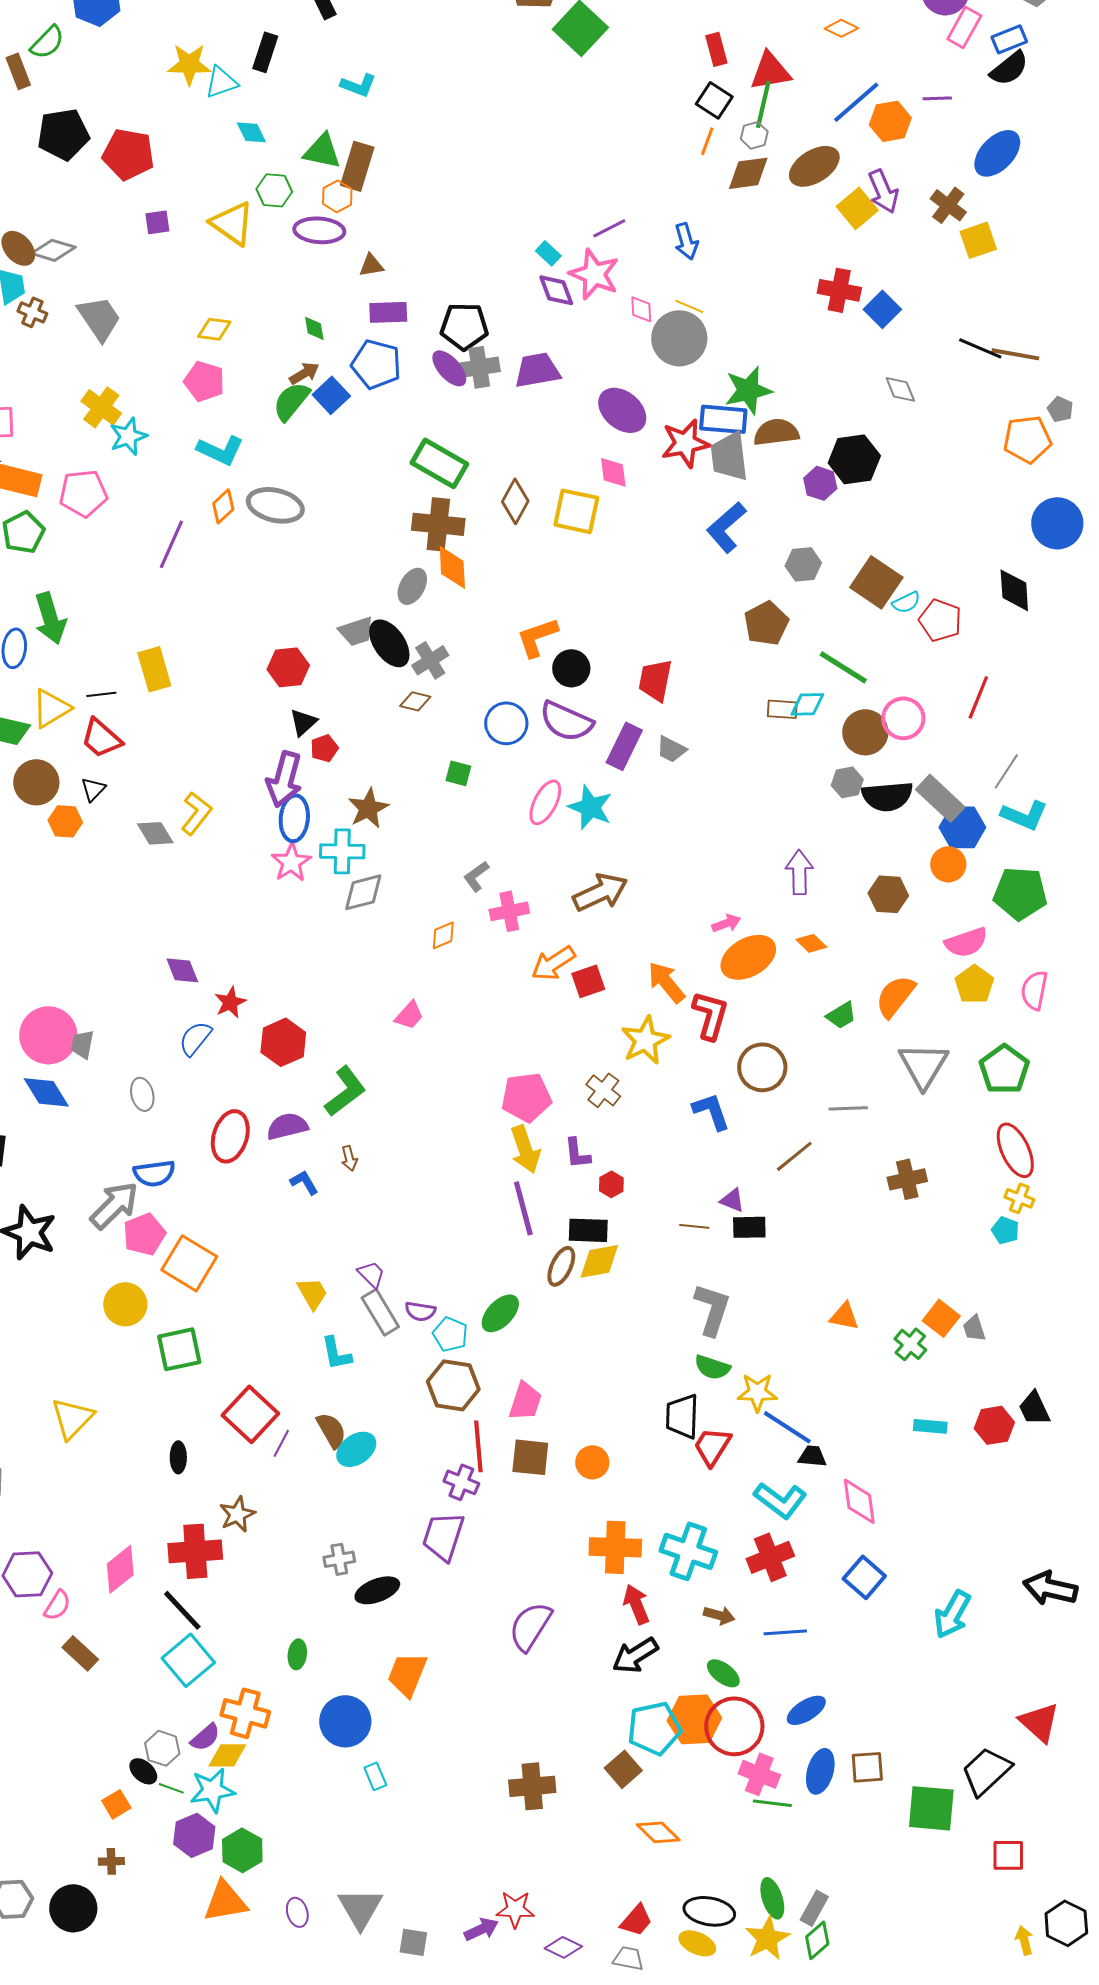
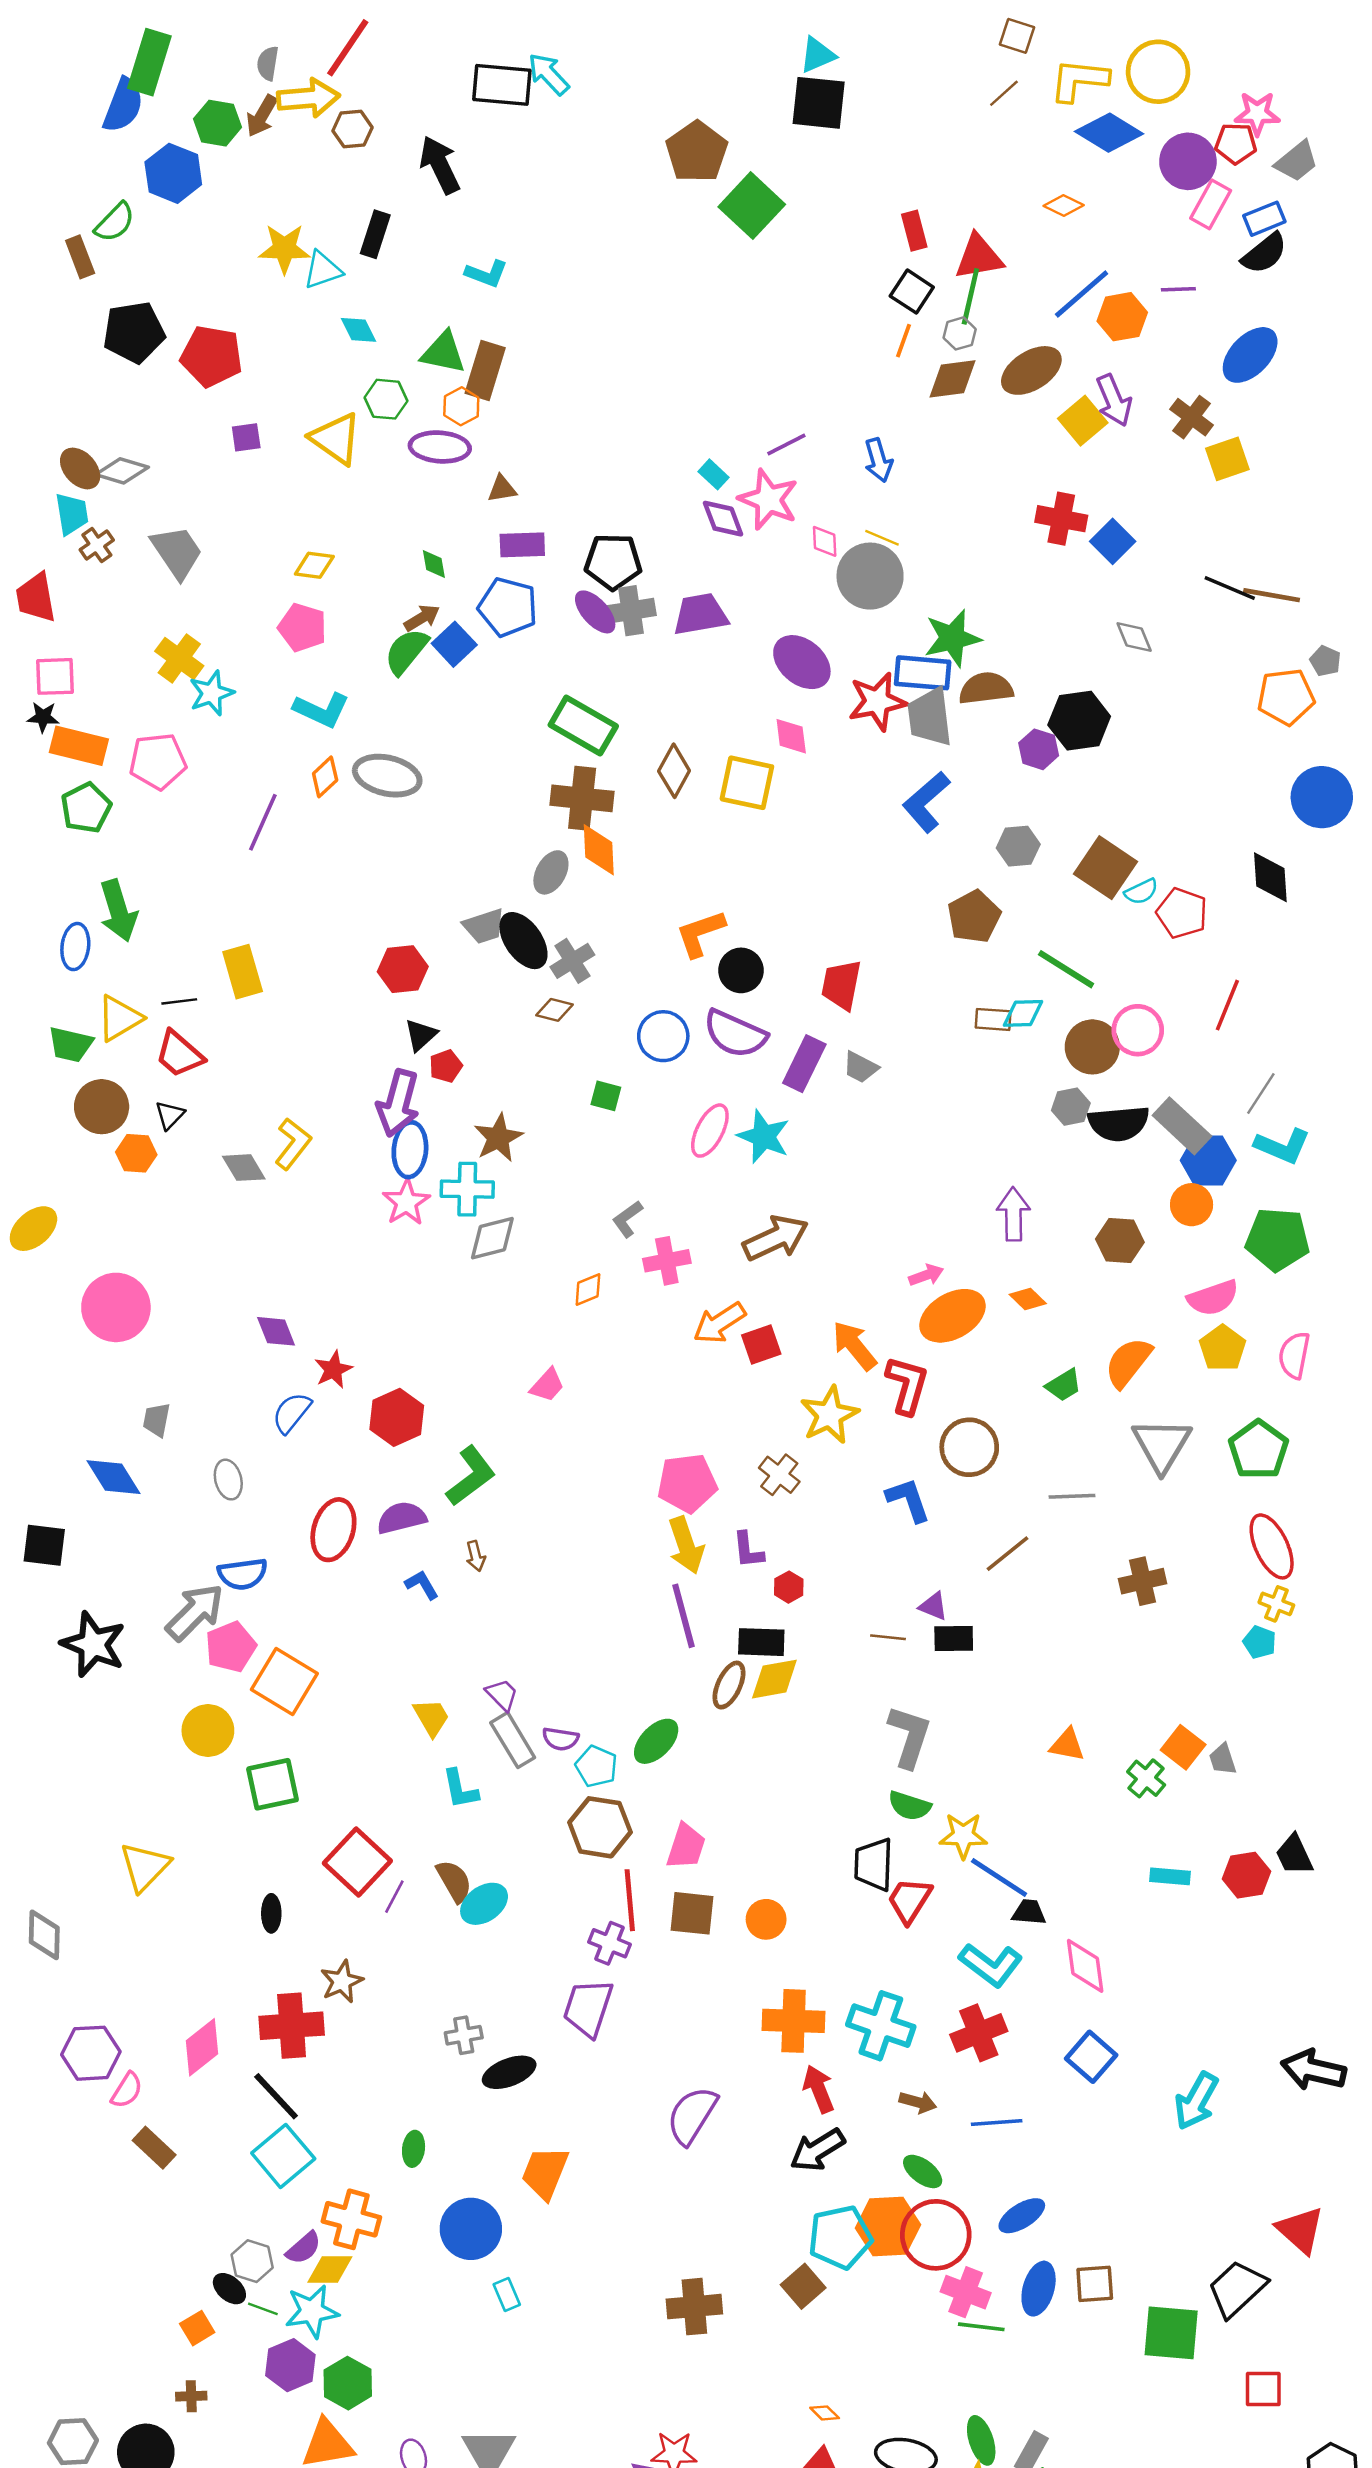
brown cross: (32, 312) -> (97, 545), turned 32
pink circle: (48, 1035) -> (116, 1307), moved
orange diamond: (658, 1832) -> (825, 2413), moved, size x0.6

